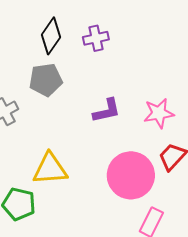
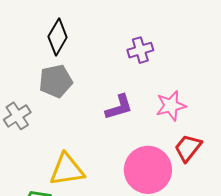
purple cross: (96, 38) -> (140, 50), moved

